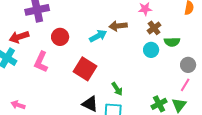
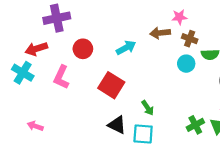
brown arrow: (118, 26) -> (160, 33), moved
brown cross: (154, 28) -> (190, 39), turned -32

